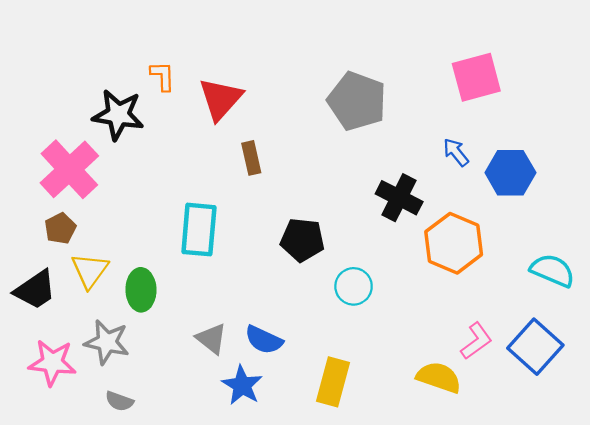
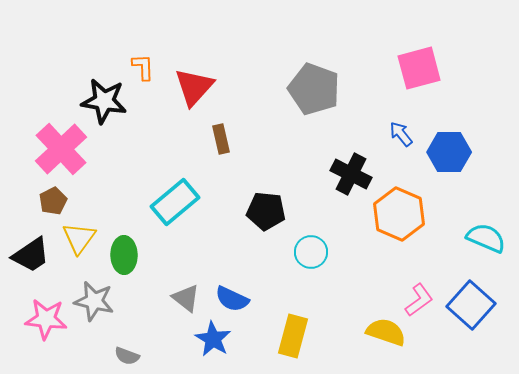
cyan rectangle: (199, 230) -> (175, 202), turned 45
gray semicircle: (119, 401) -> (127, 356), moved

